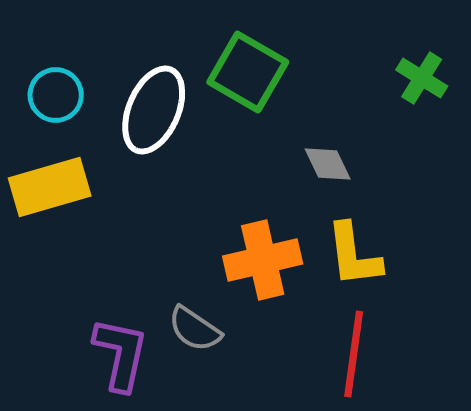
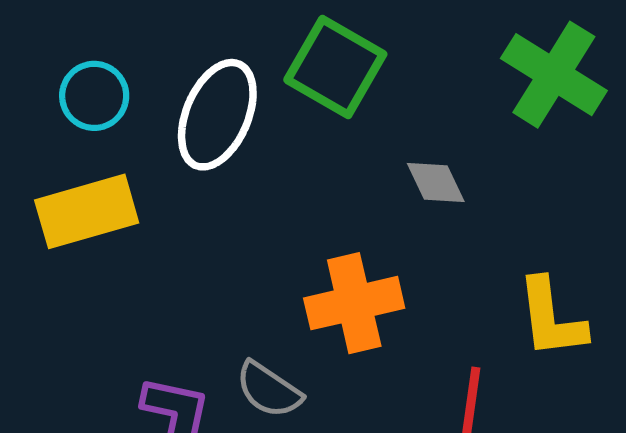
green cross: (422, 78) -> (554, 75), size x1.6
yellow L-shape: (354, 255) -> (551, 318), moved

